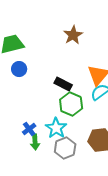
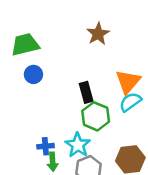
black rectangle: (63, 84) -> (86, 92), turned 48
blue cross: (29, 129) -> (45, 146), turned 32

